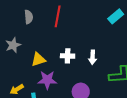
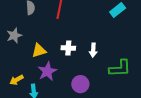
purple star: (47, 80) -> (47, 71), turned -30

